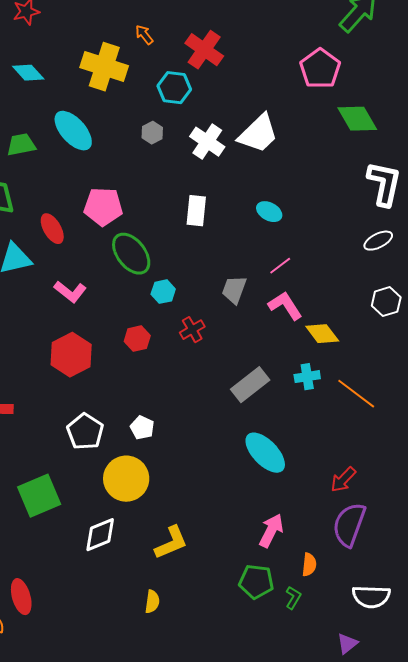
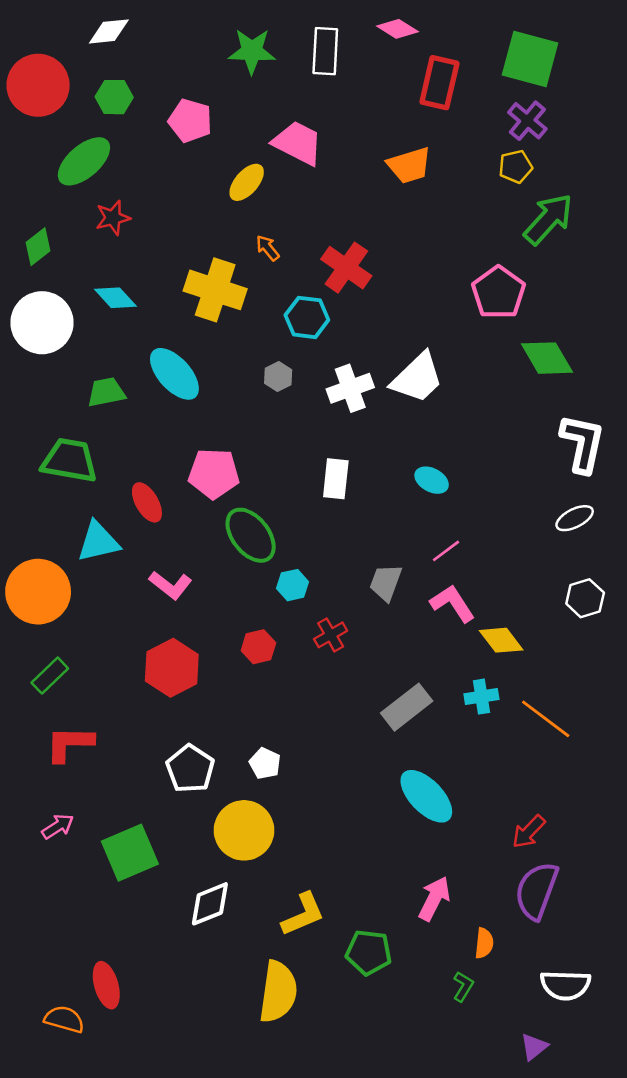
white cross: (207, 142) -> (350, 388), turned 36
green pentagon: (256, 582) -> (369, 952), moved
yellow semicircle: (152, 602) -> (278, 992), size x2.0

